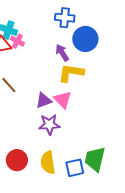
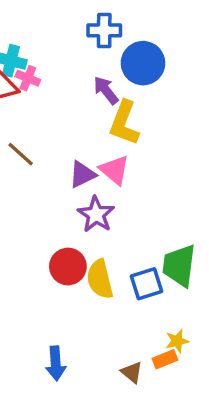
yellow L-shape: (71, 73) -> (124, 123), turned -72
purple star: (49, 125) -> (96, 214), turned -30
red circle: (17, 160) -> (68, 266), moved

